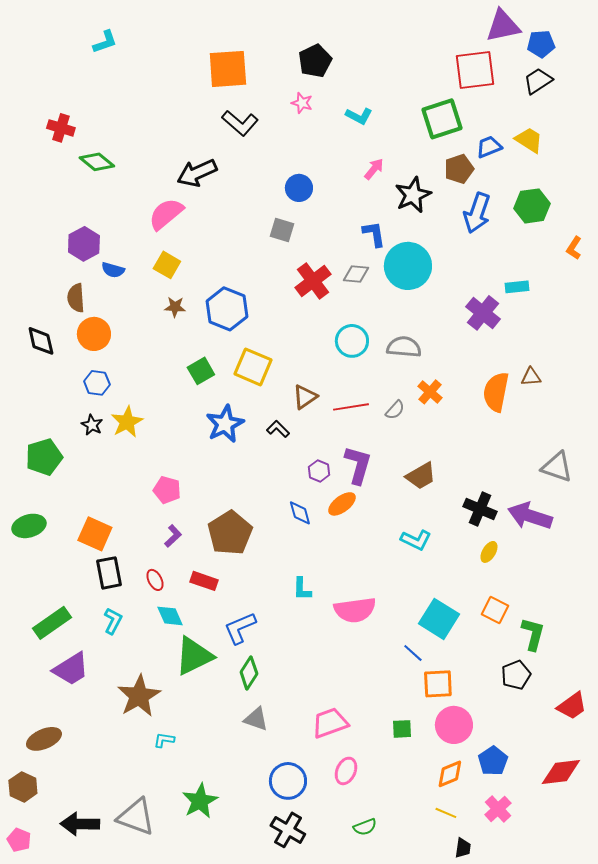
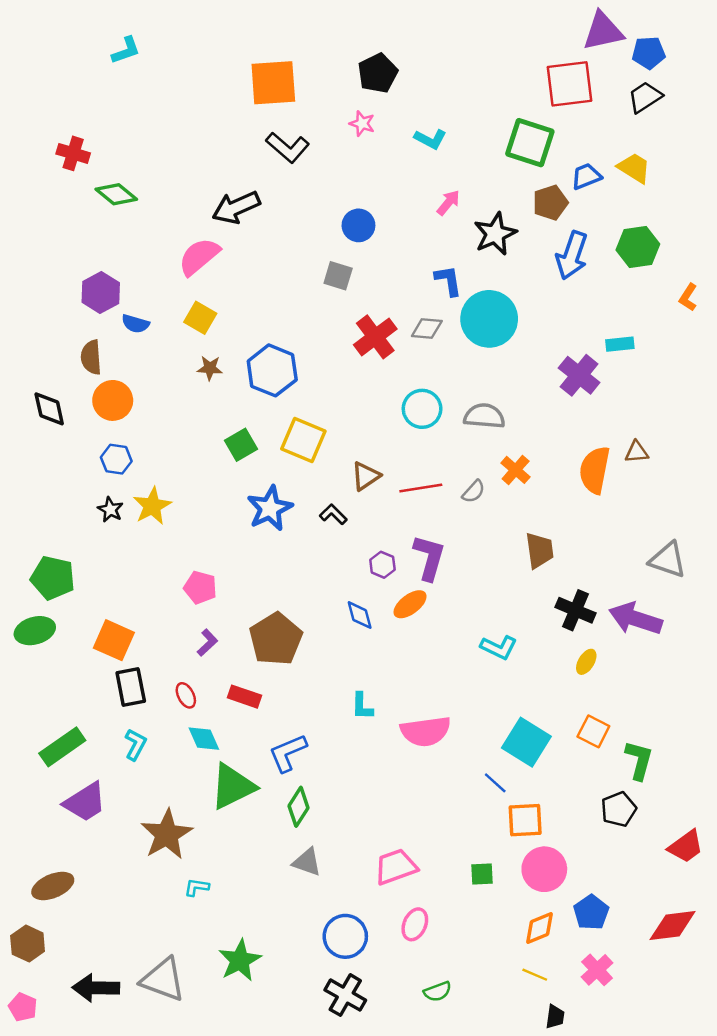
green square: (442, 119) -> (530, 143), turned 36
green pentagon: (44, 457) -> (53, 578), moved, turned 30
brown trapezoid: (421, 476) -> (540, 550), moved, turned -68

